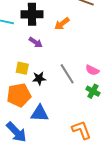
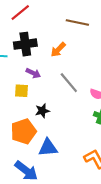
yellow square: (22, 68) -> (22, 91), moved
gray line: (67, 74) -> (69, 83), moved

